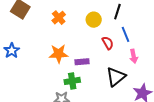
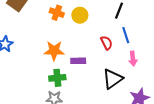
orange cross: (59, 18) -> (57, 13), turned -32
yellow circle: (94, 20) -> (80, 15), moved
green cross: (72, 81) -> (57, 78), moved

